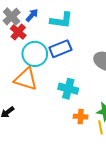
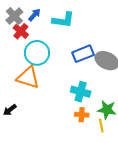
blue rectangle: (60, 49) -> (83, 54), moved
cyan cross: (68, 89) -> (81, 92), moved

